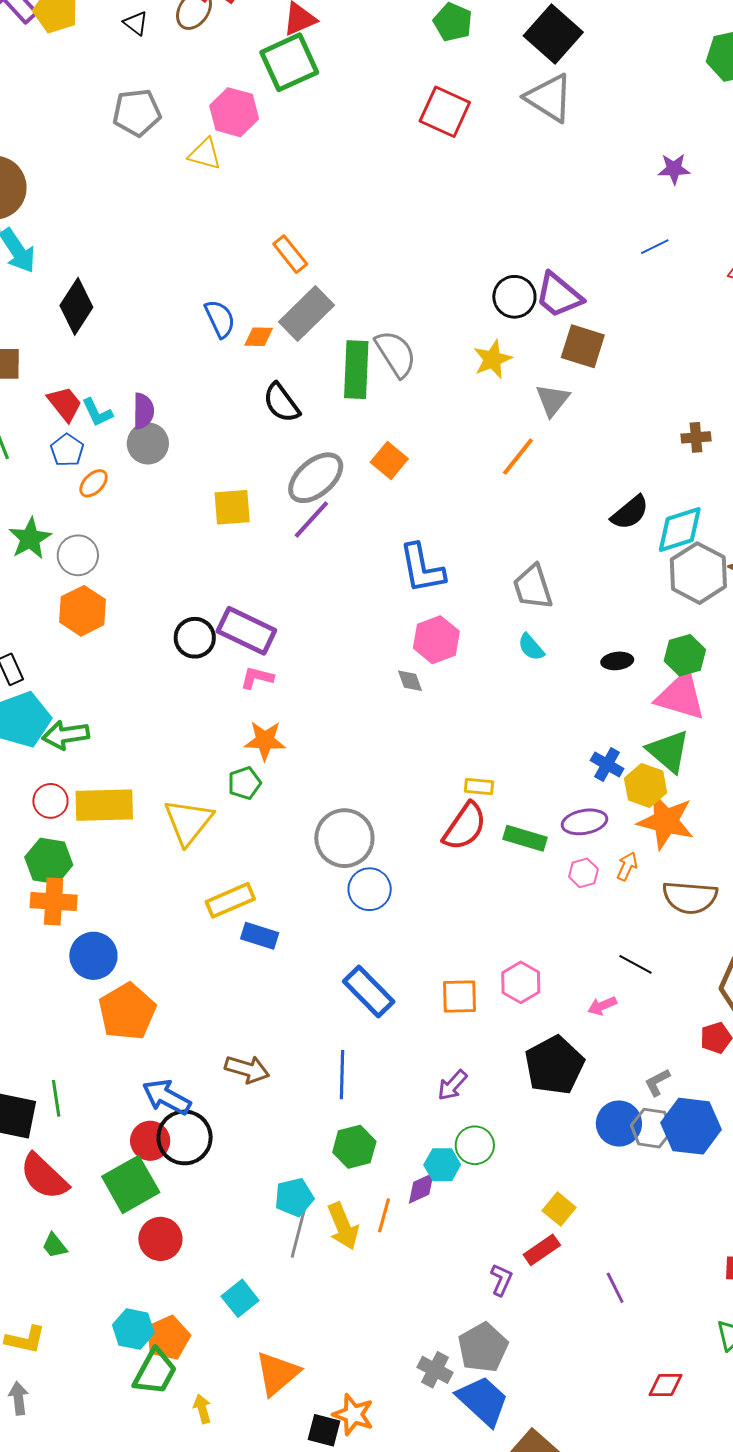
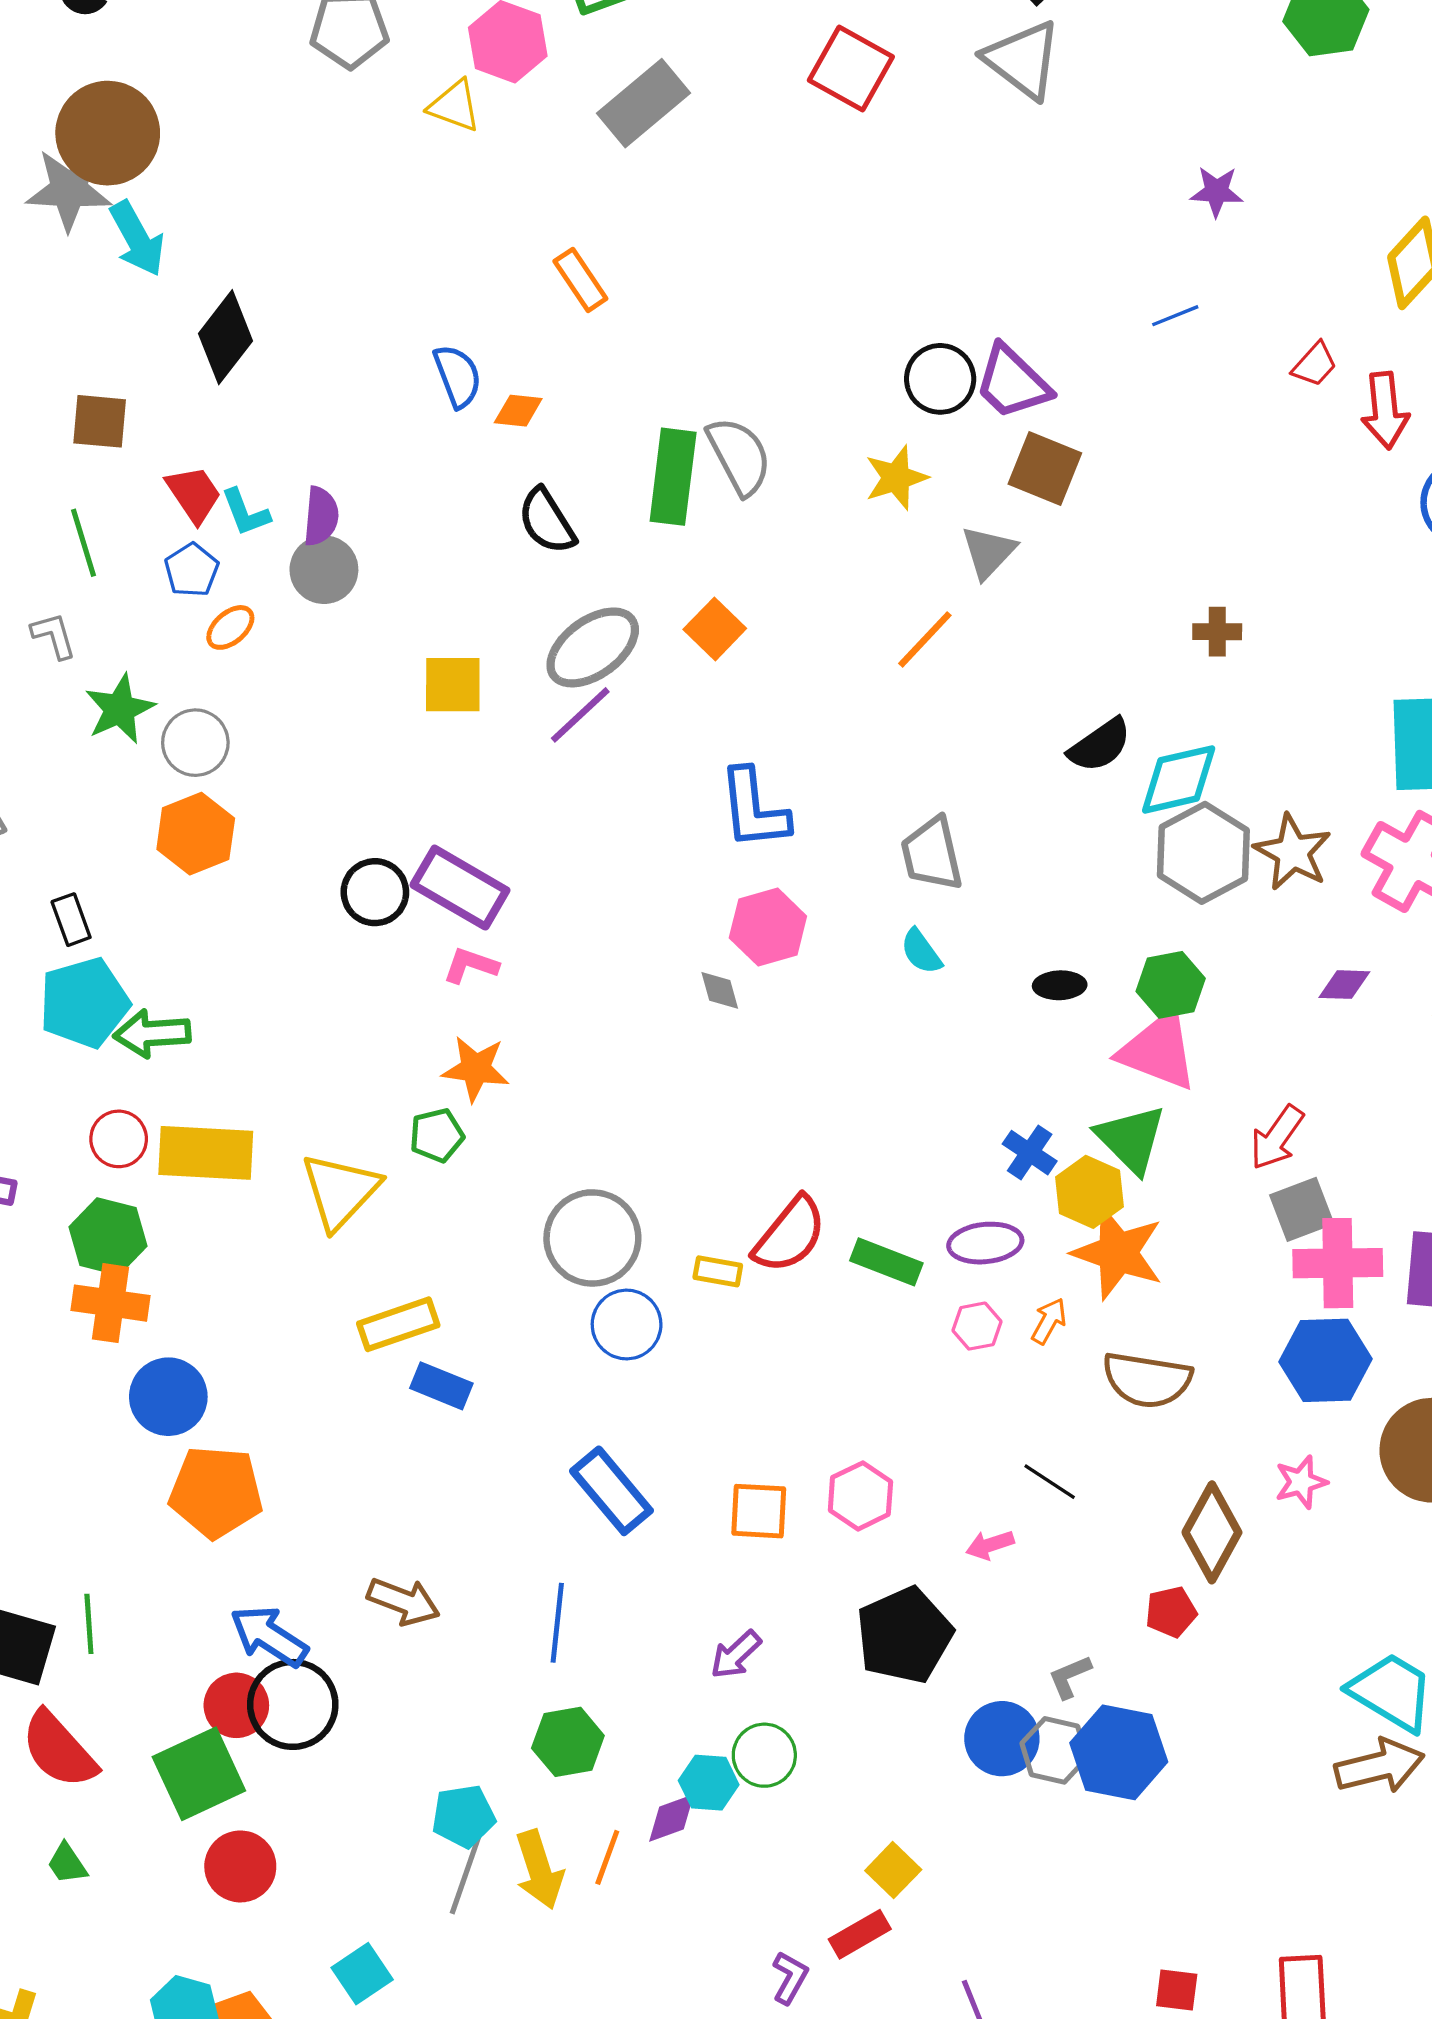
gray rectangle: (307, 314) -> (644, 103), moved
yellow rectangle: (479, 786) -> (718, 1271), moved
orange pentagon: (127, 1012) -> (216, 1492), turned 30

